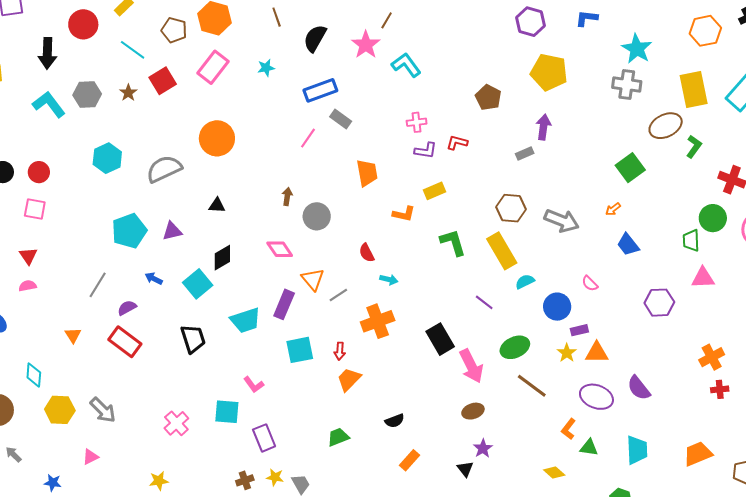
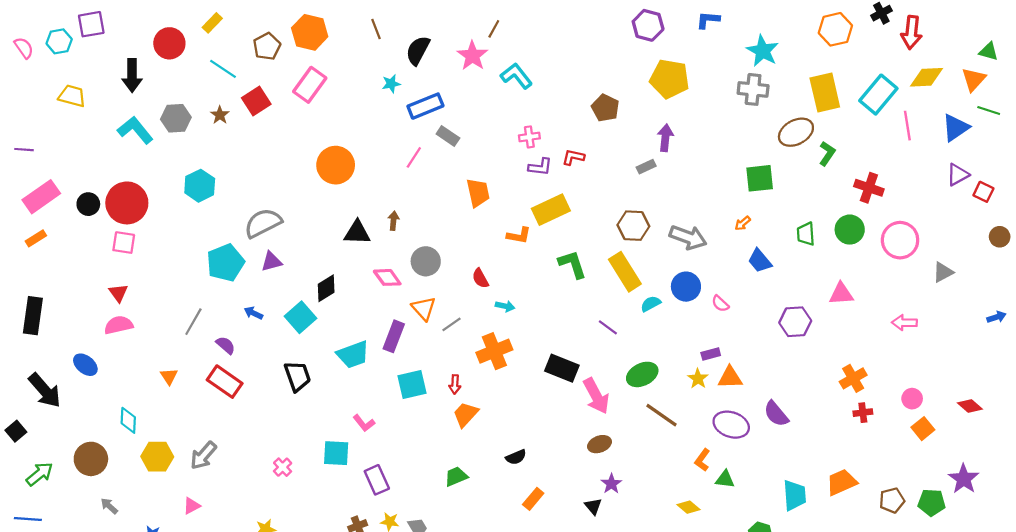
brown pentagon: (174, 30) -> (267, 46), turned 30
cyan star: (266, 68) -> (391, 84), moved
orange circle: (217, 138) -> (336, 165), moved
green square: (630, 168) -> (760, 178), turned 32
gray semicircle: (164, 169) -> (263, 223), moved
red circle: (39, 172) -> (127, 203), size x1.8
yellow rectangle: (434, 191) -> (551, 210), size x1.6
black triangle: (217, 205) -> (357, 233), moved, size x1.5
gray circle: (317, 216) -> (426, 261), moved
green trapezoid: (691, 240) -> (806, 234), moved
pink semicircle: (27, 286) -> (119, 325), size x1.5
blue circle: (557, 307) -> (686, 287), moved
purple semicircle: (127, 308) -> (226, 345), turned 72
black rectangle: (440, 339) -> (562, 368), turned -36
gray arrow: (103, 410) -> (203, 456), turned 88
pink cross: (176, 423) -> (283, 467), size x0.7
cyan trapezoid: (637, 450) -> (794, 495), moved

